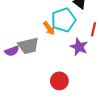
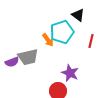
purple star: (79, 47) -> (70, 73), moved

